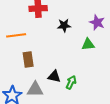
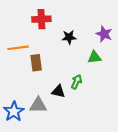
brown rectangle: (28, 59) -> (36, 63), moved
green arrow: (71, 82) -> (76, 82), moved

